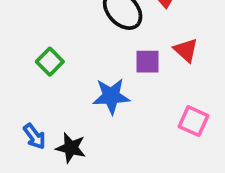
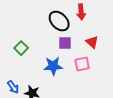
purple square: (148, 62) -> (65, 43), moved
pink square: (194, 121) -> (82, 64), moved, turned -35

